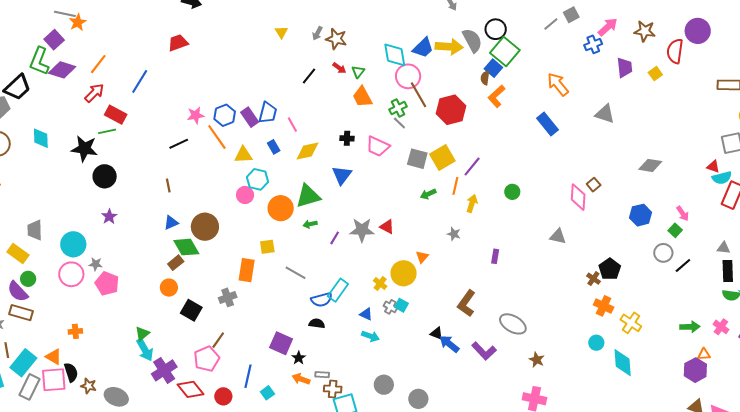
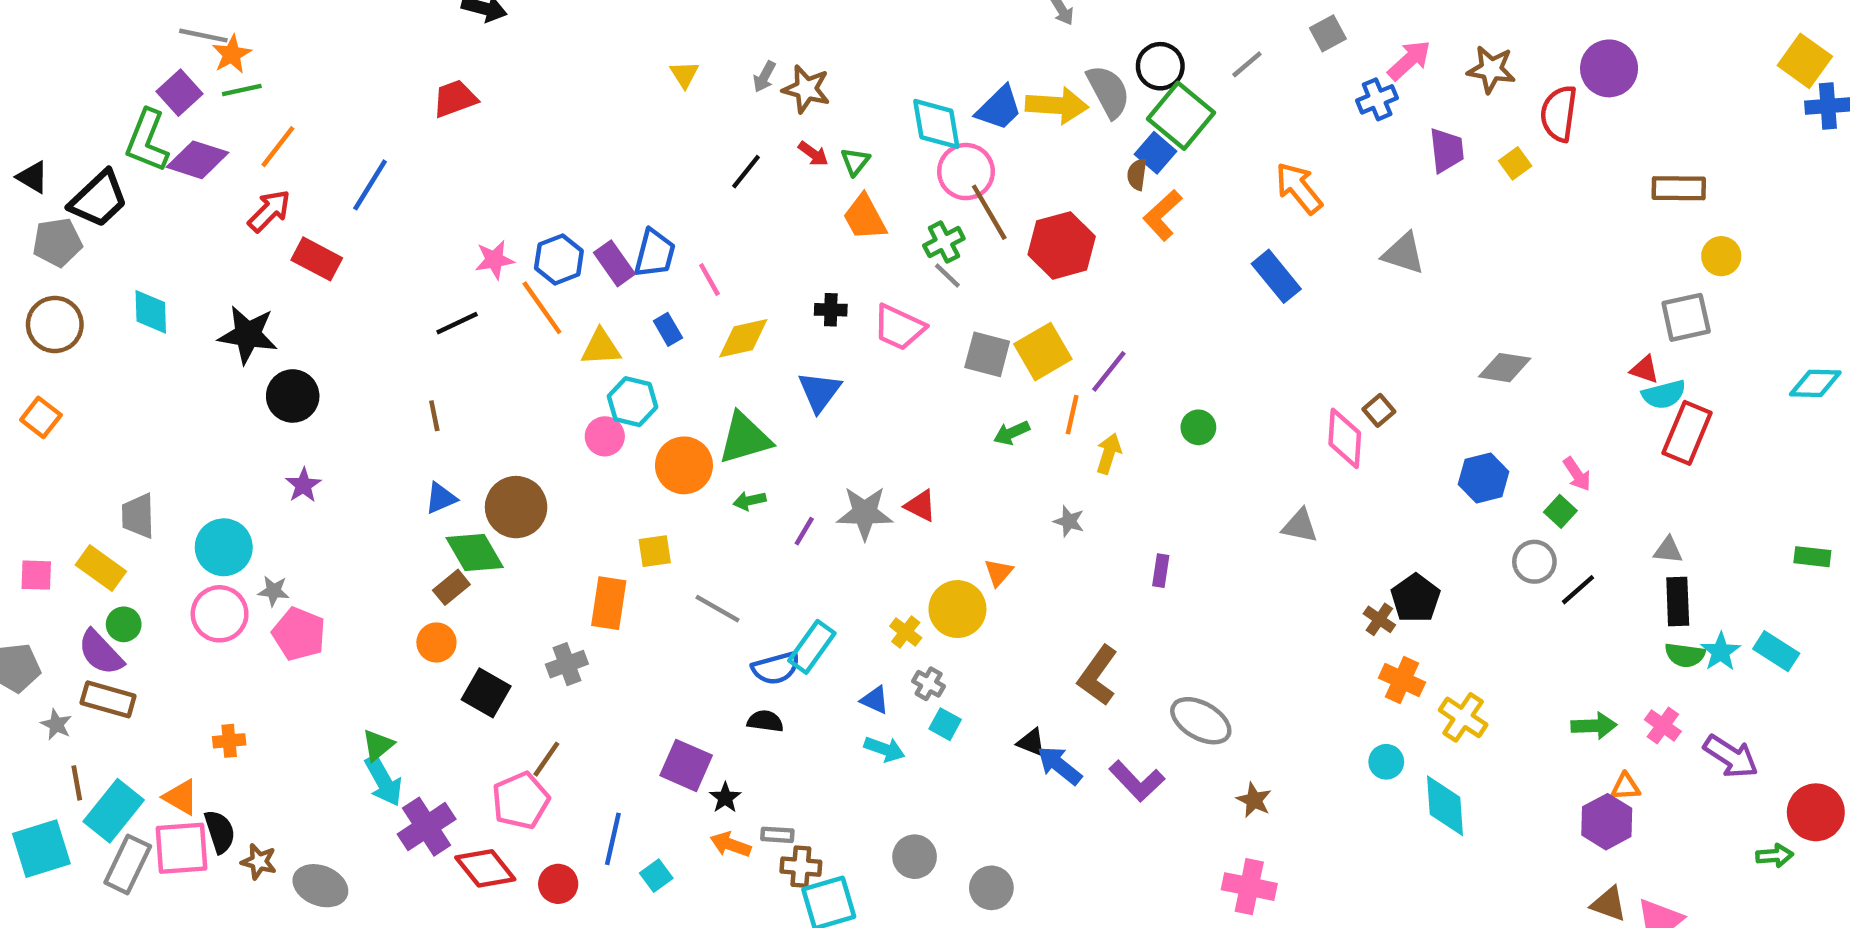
gray line: (551, 24) -> (1247, 64), moved
green line: (107, 131) -> (242, 90), moved
cyan square: (401, 305) -> (945, 724), moved

